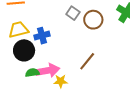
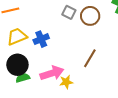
black circle: (24, 50) -> (17, 65), moved
green semicircle: (32, 73) -> (23, 78), moved

